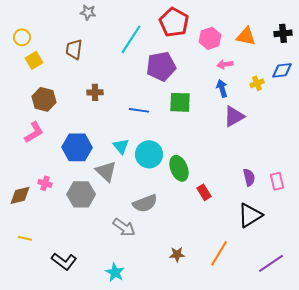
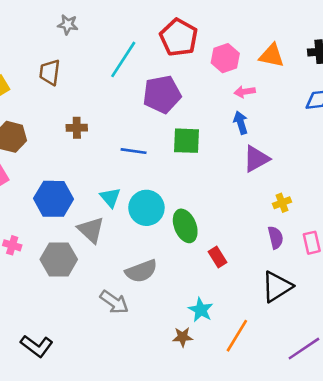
yellow cross: (257, 83) -> (282, 203), moved
cyan star: (115, 272) -> (201, 310), moved

